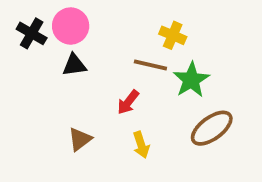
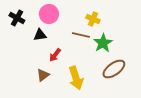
pink circle: (71, 26) -> (49, 14), moved
red arrow: (128, 102) -> (55, 55), moved
yellow arrow: (141, 145) -> (76, 78), size x1.6

